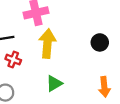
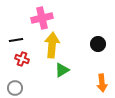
green triangle: (54, 83) -> (62, 70), moved

